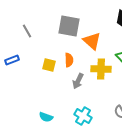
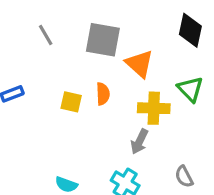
gray line: (27, 31) -> (46, 35), moved
gray arrow: (78, 81) -> (139, 142), moved

